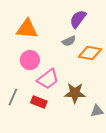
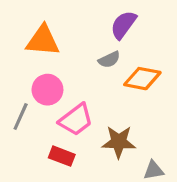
gray line: (13, 97) -> (21, 117), moved

